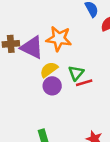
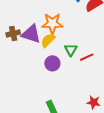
yellow semicircle: (49, 70) -> (48, 40), moved
red line: (84, 83) -> (87, 57), moved

